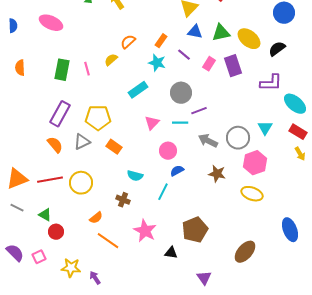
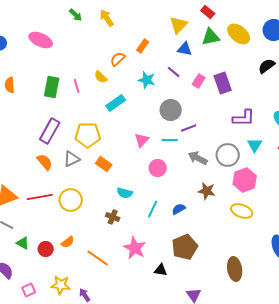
green triangle: (221, 33) -> (211, 37), moved
yellow ellipse: (249, 39) -> (239, 34), moved
orange rectangle: (161, 41) -> (143, 46), moved
yellow semicircle: (111, 60) -> (101, 77), turned -96
purple L-shape: (271, 83) -> (244, 118), moved
cyan rectangle: (138, 90) -> (116, 103), moved
blue semicircle: (177, 171) -> (179, 209), moved
green triangle: (45, 215) -> (23, 243), moved
orange semicircle: (96, 218) -> (68, 242), moved
brown ellipse: (245, 252) -> (235, 269), turned -50
pink square: (39, 257) -> (29, 290), moved

